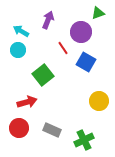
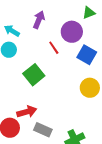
blue square: (86, 62) -> (87, 55), moved
yellow circle: (99, 101) -> (90, 88), moved
red arrow: (27, 102) -> (27, 112), moved

